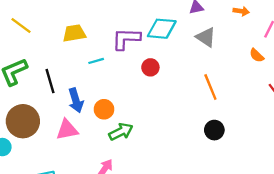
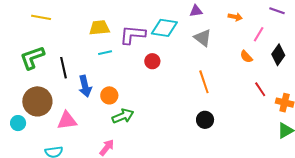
yellow line: (21, 25) -> (41, 17), turned -30
yellow trapezoid: (74, 33) -> (99, 28), moved
pink triangle: (67, 130) -> (67, 121), moved

